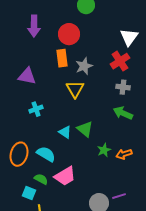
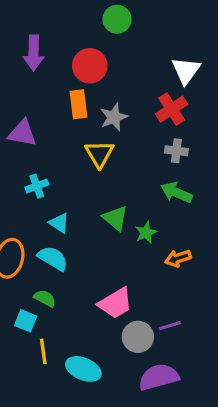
cyan triangle: (65, 132) -> (59, 223), moved
green star: (104, 150) -> (146, 233), moved
pink trapezoid: (65, 176) -> (115, 303), moved

